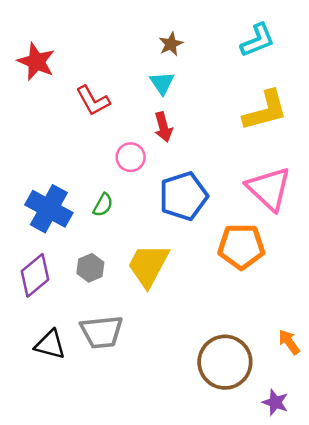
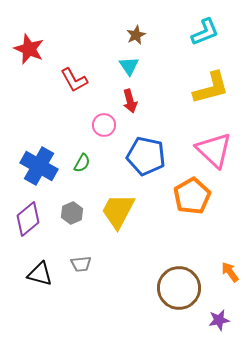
blue pentagon: (183, 196) -> (146, 156), turned 30
orange pentagon: (241, 246) -> (192, 196), turned -30
gray trapezoid: (102, 332) -> (81, 264), size x0.6
purple star: (275, 402) -> (219, 320), turned -30

